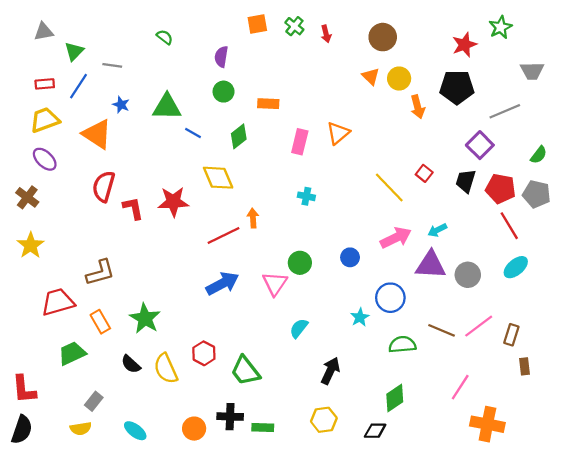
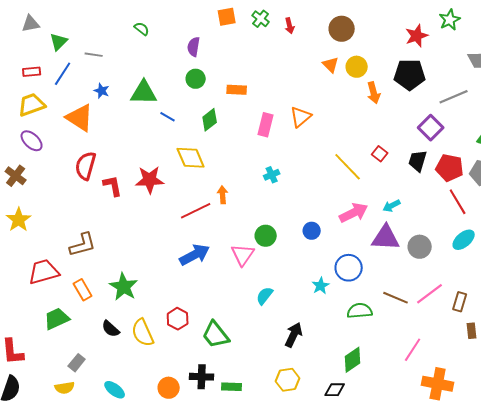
cyan cross: (306, 196) -> (272, 175), turned -35

